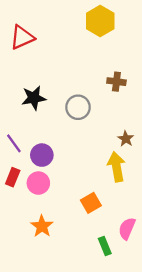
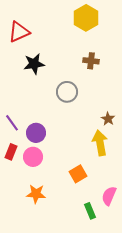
brown cross: (116, 82) -> (91, 61), moved
black star: (34, 98) -> (34, 64), moved
orange star: (42, 226) -> (36, 194), turned -30

